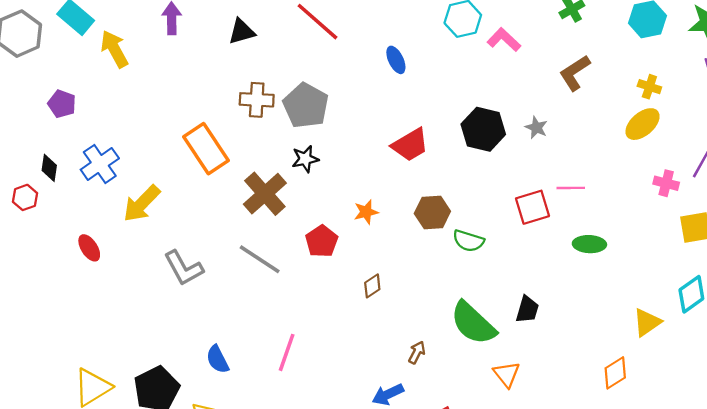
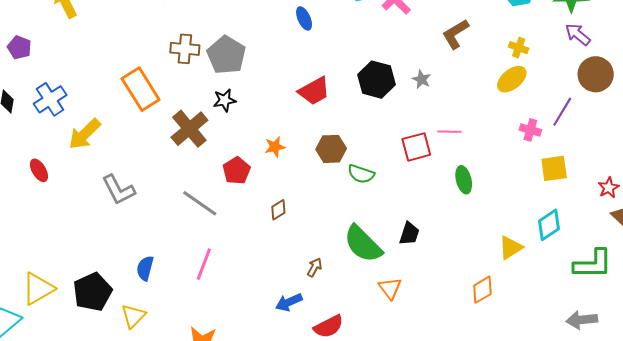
green ellipse: (589, 244) -> (464, 180), turned 72
gray line: (260, 259) -> (200, 203), moved
blue semicircle: (218, 359) -> (145, 268), turned 40

